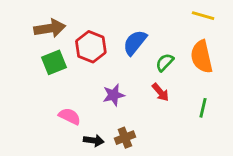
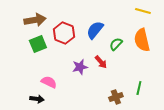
red arrow: (160, 92) -> (101, 62), moved
green line: (203, 108) -> (139, 88), moved
brown cross: (125, 138) -> (116, 97), moved
black arrow: (94, 140) -> (37, 99), moved

